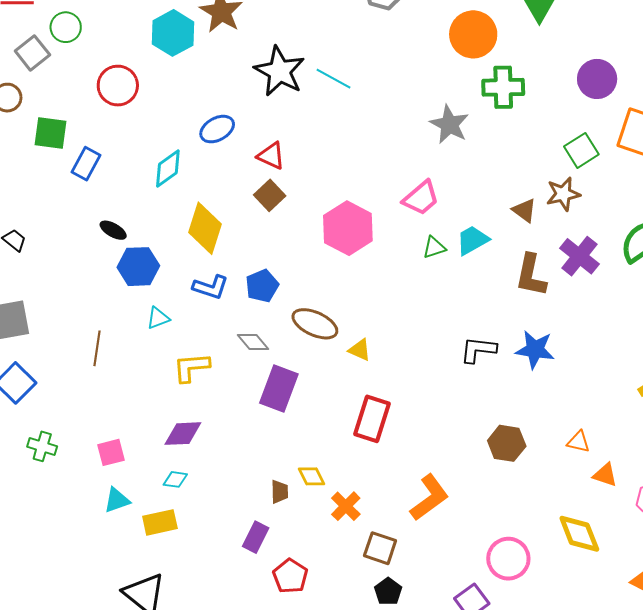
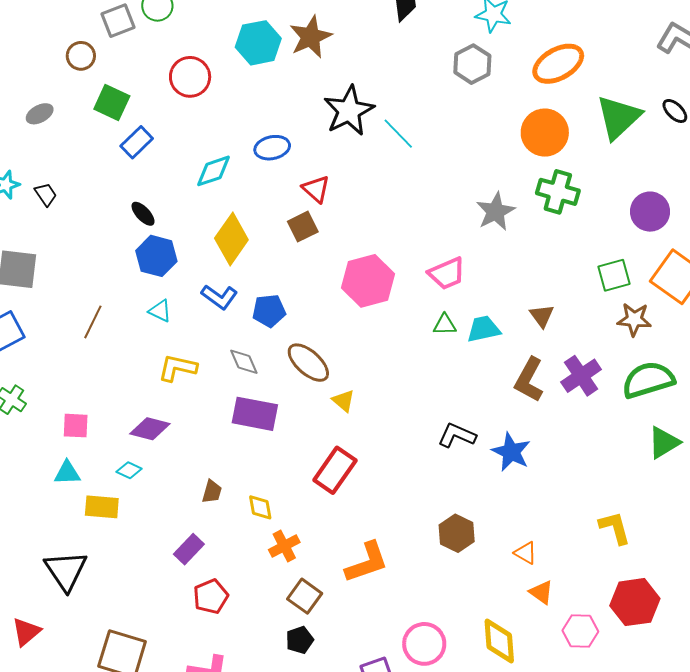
brown star: (563, 194) -> (634, 319), moved
cyan triangle: (158, 318) -> (160, 311), turned 30
purple rectangle: (279, 388) -> (255, 414), turned 63
brown trapezoid: (280, 492) -> (212, 492), moved

